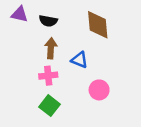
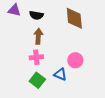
blue triangle: (80, 60) -> (60, 74), moved
pink circle: (99, 90) -> (75, 60), moved

